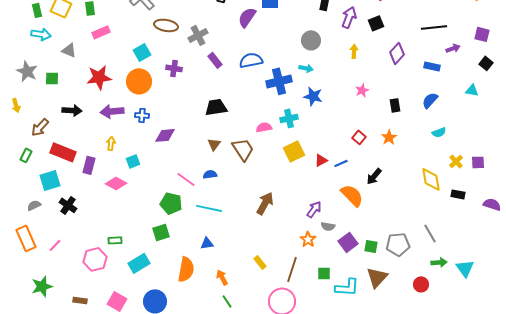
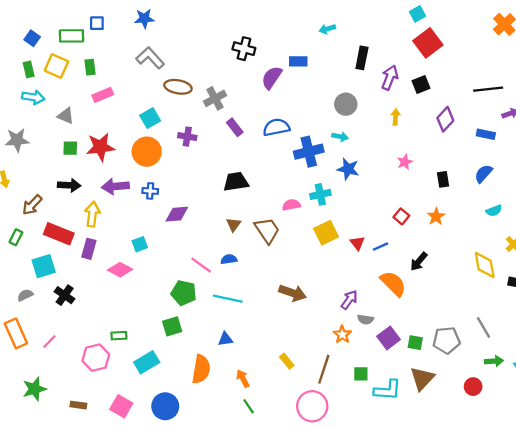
gray star: (27, 71) -> (17, 140), turned -30
green square: (52, 78) -> (70, 148), moved
yellow arrow: (111, 143) -> (92, 214), moved, size x1.5
red triangle: (321, 160) -> (357, 243), turned -40
brown arrow: (265, 203) -> (293, 293), turned 80

